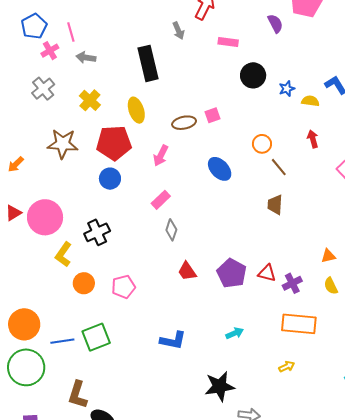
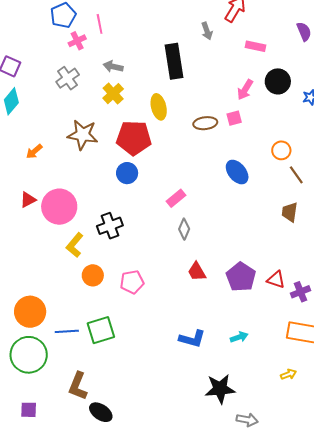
gray arrow: (86, 58) -> (113, 66), moved
pink arrow: (161, 156) -> (245, 90), moved
blue L-shape: (173, 340) -> (192, 339), moved

